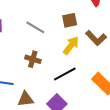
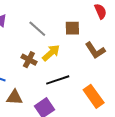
yellow arrow: (71, 45) -> (51, 53), moved

